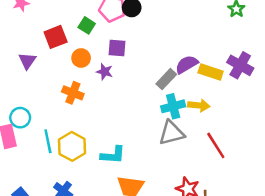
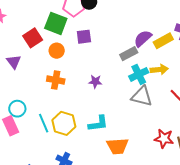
green square: (87, 25) -> (56, 23), size x1.6
purple star: (105, 72) -> (95, 82), moved
yellow rectangle: (211, 72) -> (163, 41), turned -36
gray rectangle: (166, 79) -> (129, 54), turned 30
gray triangle: (172, 133) -> (142, 96), turned 40

